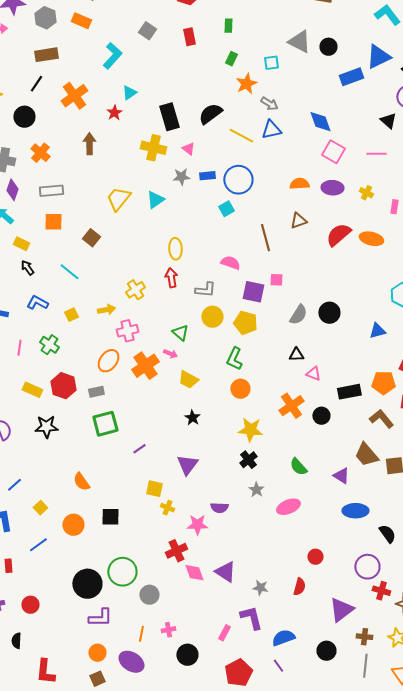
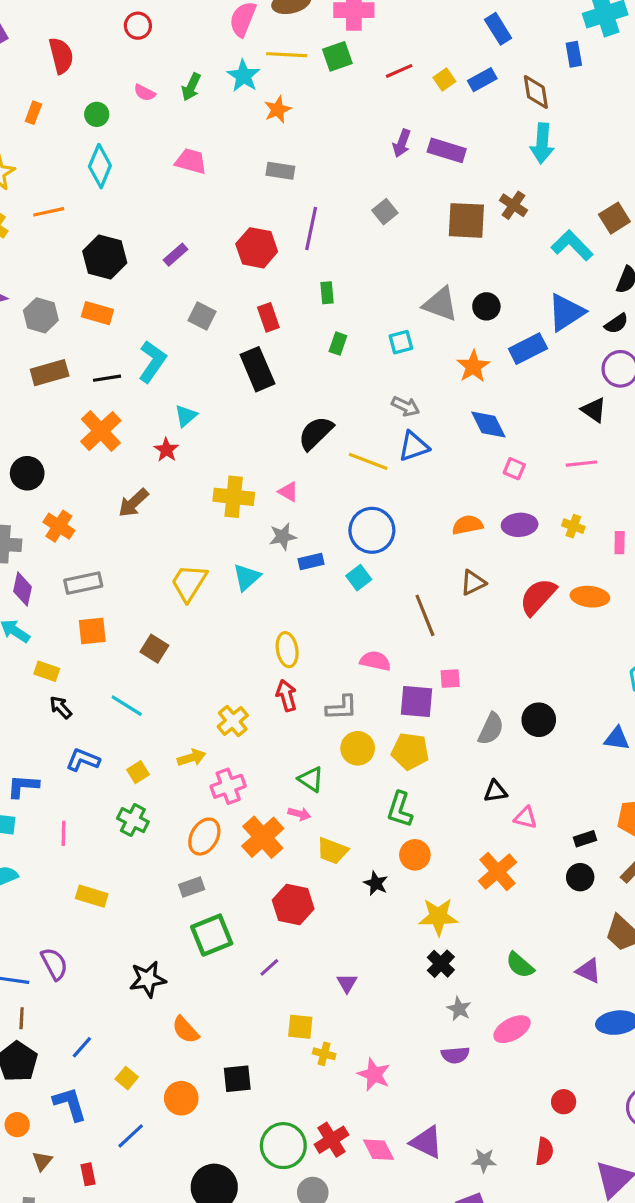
black line: (36, 84) -> (107, 378), moved, turned 54
orange star: (246, 84) -> (473, 366), moved
black rectangle: (169, 117) -> (257, 369), moved
brown arrow: (89, 144) -> (133, 503), turned -125
pink square: (333, 152) -> (514, 469), size x0.6
blue rectangle: (207, 176) -> (311, 561), moved
blue triangle: (377, 331) -> (617, 739), turned 30
green cross: (49, 345) -> (133, 820), moved
red hexagon: (63, 386) -> (293, 905), moved
black rectangle: (349, 392) -> (585, 839), size x0.6
black circle: (321, 416) -> (580, 877), moved
black star: (192, 418) -> (376, 883), moved
black star: (46, 427) -> (148, 979), moved
purple triangle: (187, 465) -> (347, 983), size x0.6
purple semicircle: (219, 508) -> (455, 1055), moved
pink star: (197, 525) -> (374, 1074), turned 30
red cross: (176, 551) -> (332, 1140), moved
green circle: (122, 572) -> (283, 1146), moved

